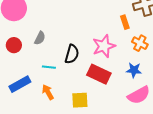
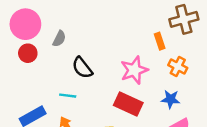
gray semicircle: (40, 38) -> (59, 39), moved
red circle: (14, 45) -> (28, 53), moved
black semicircle: (72, 54) -> (82, 68), moved, turned 126

